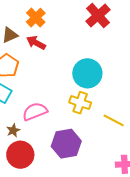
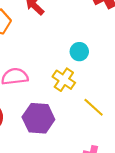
cyan circle: (87, 73) -> (79, 52), size x0.6

